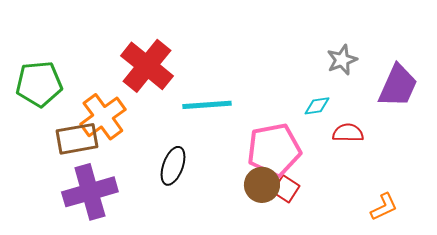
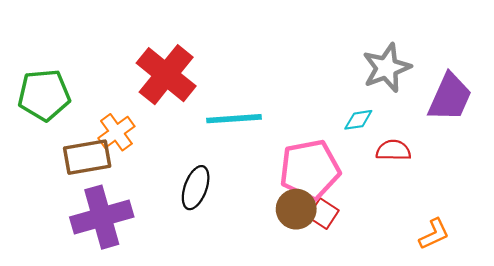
gray star: (342, 60) -> (387, 68), size x1.4
orange cross: (103, 117) -> (116, 132), size x0.7

